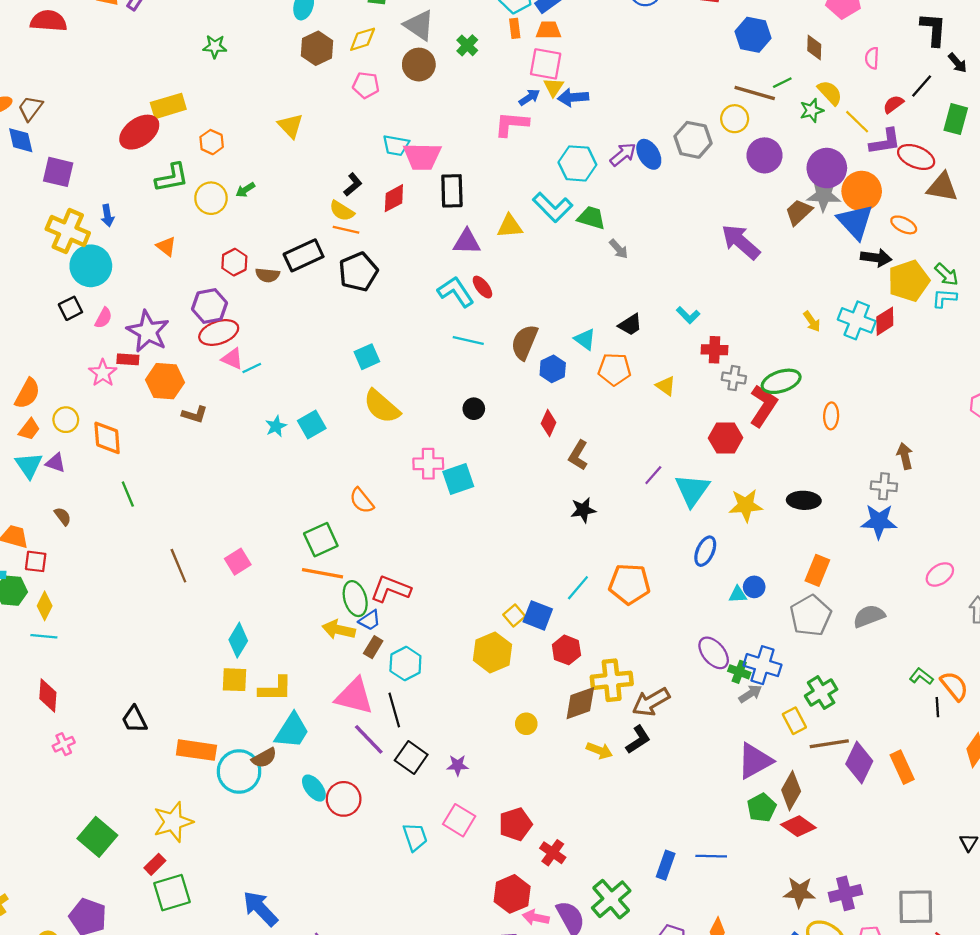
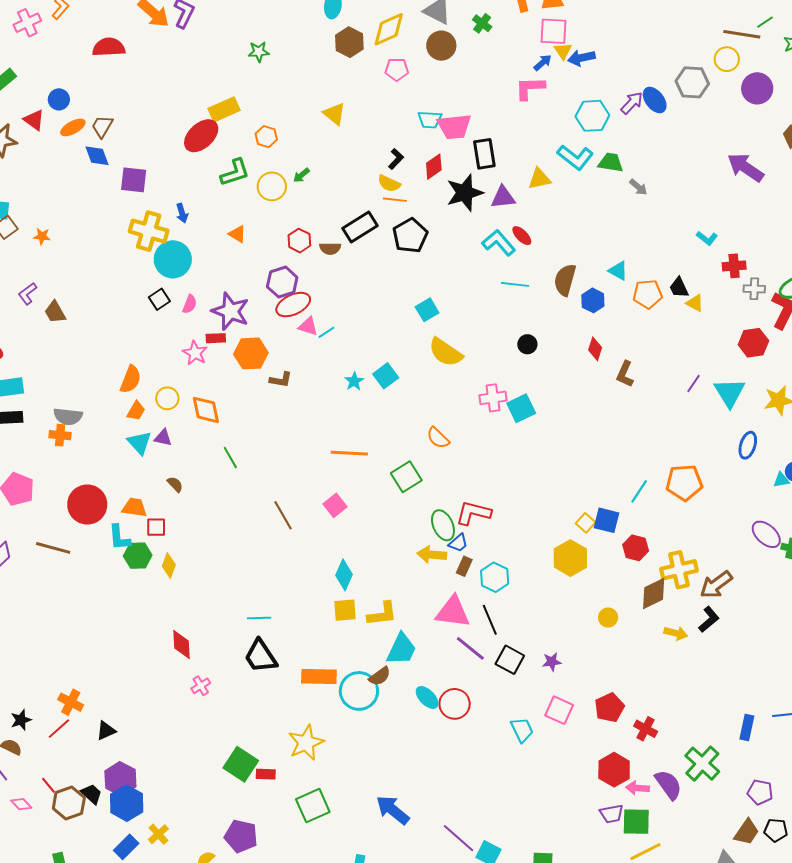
yellow diamond: (363, 39) -> (389, 29), size x1.4
black trapezoid: (630, 325) -> (679, 288), moved, turned 105
black star: (583, 510) -> (465, 193), moved, size x1.6
orange line: (322, 573) -> (349, 453), moved
cyan line: (44, 636) -> (259, 618), moved
black trapezoid: (134, 719) -> (261, 656), size x1.4
red rectangle: (155, 864) -> (266, 774), moved, turned 54

